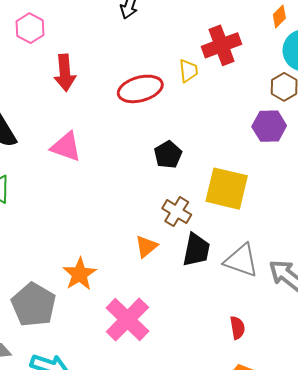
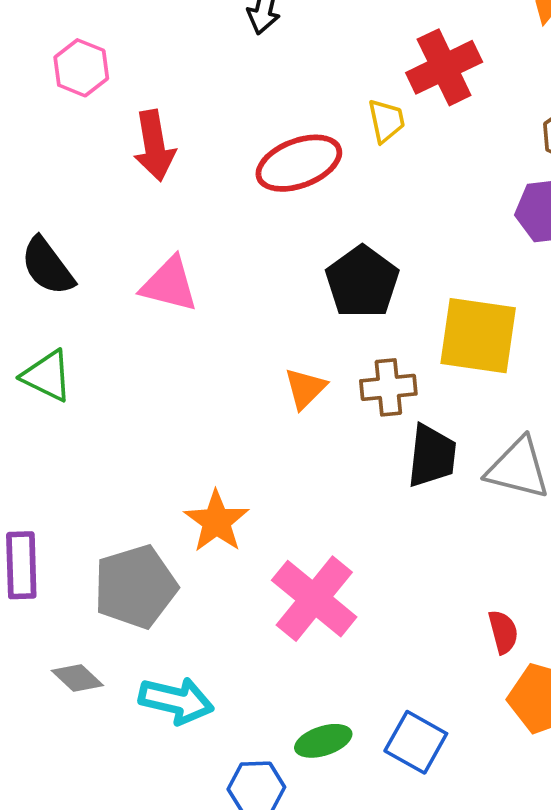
black pentagon: (168, 155) -> (362, 282), size x1.4
brown cross: (177, 212) -> (388, 387), turned -32
orange triangle: (146, 246) -> (305, 388), moved
gray pentagon: (34, 305) -> (135, 587), turned 30
red semicircle: (237, 328) -> (503, 632), moved

